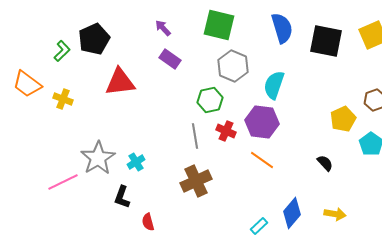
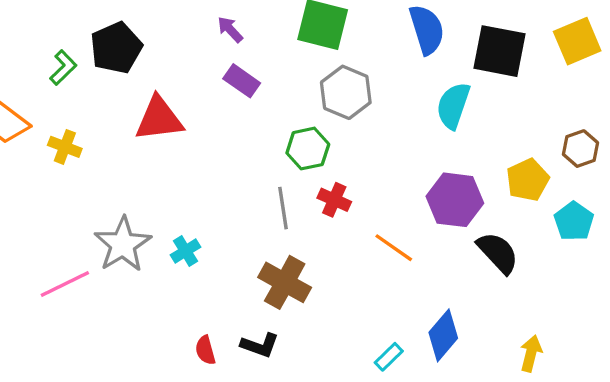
cyan semicircle: (274, 85) -> (453, 106), moved
purple hexagon: (262, 122) -> (455, 200), moved
black semicircle: (325, 163) -> (498, 253), size x1.6
brown cross: (196, 181) -> (285, 282), turned -36
black L-shape: (122, 197) -> (260, 345), moved, turned -90
yellow arrow: (335, 214) -> (531, 353), moved, turned -85

